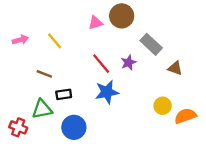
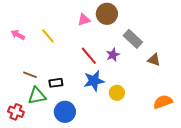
pink arrow: (20, 40) -> (18, 35), turned -136
brown line: (44, 74) -> (30, 75), moved
yellow circle: (163, 106) -> (117, 93), moved

